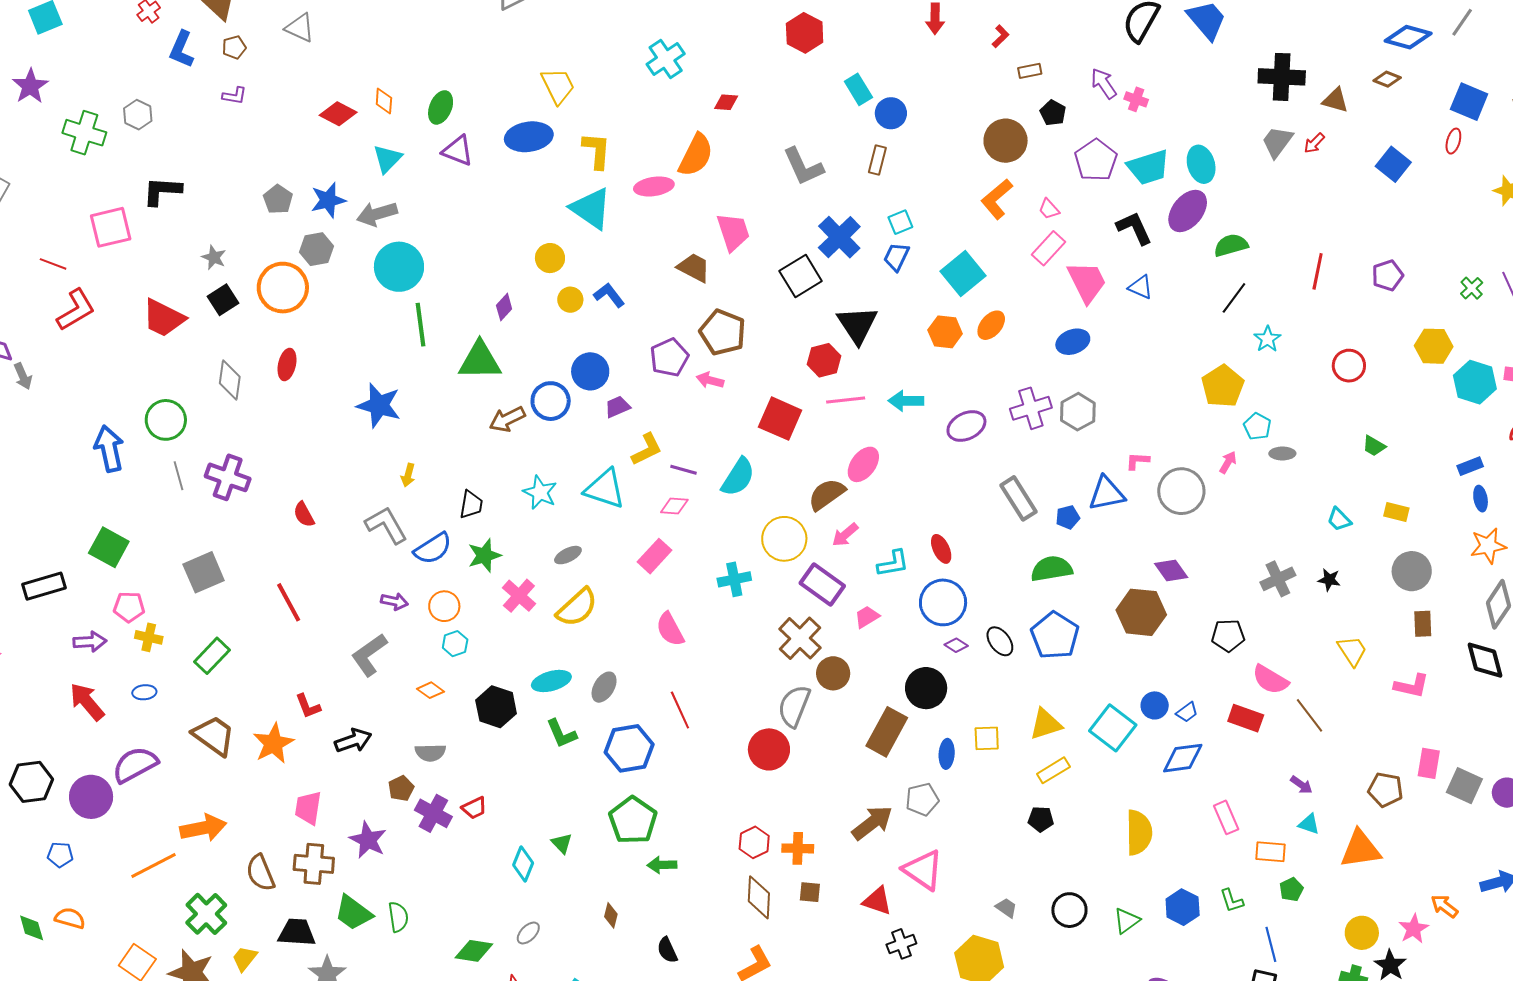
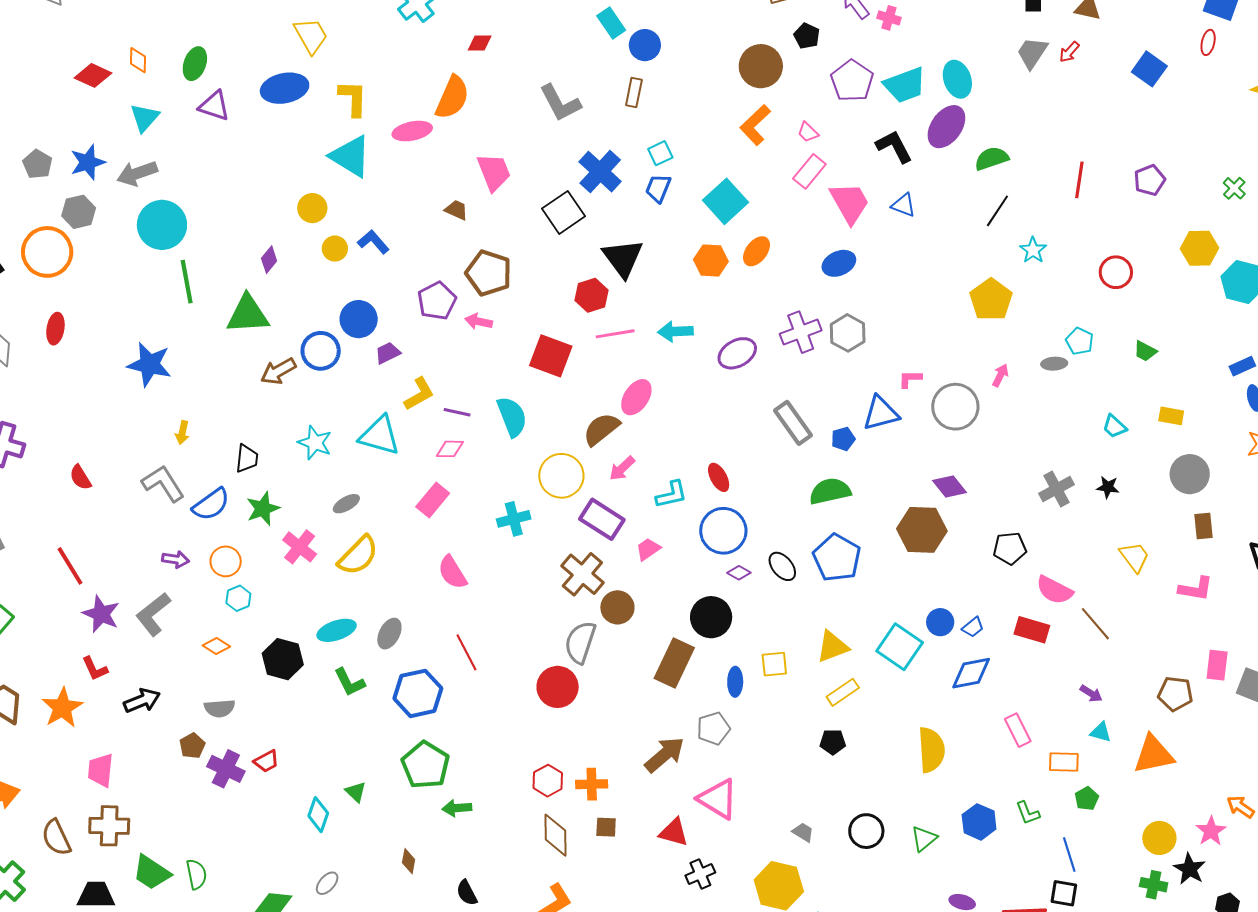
brown trapezoid: (694, 268) -> (456, 210), size x0.7
cyan pentagon: (1257, 426) -> (1080, 341), moved
cyan semicircle: (738, 477) -> (512, 417), turned -51
purple star: (368, 840) -> (101, 614), moved

